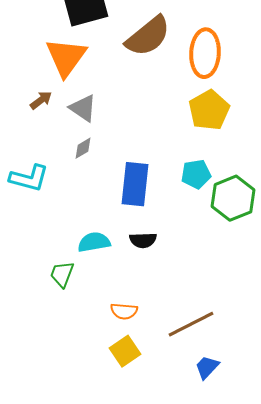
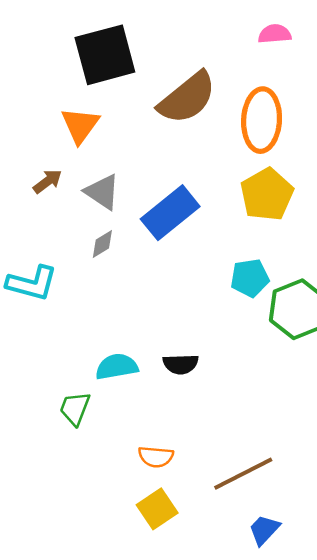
orange triangle: (66, 57) -> (80, 125), size x0.7
blue rectangle: (135, 184) -> (170, 213), moved, turned 45

